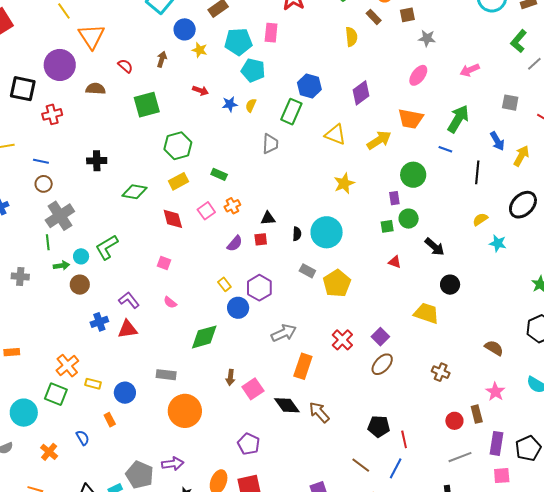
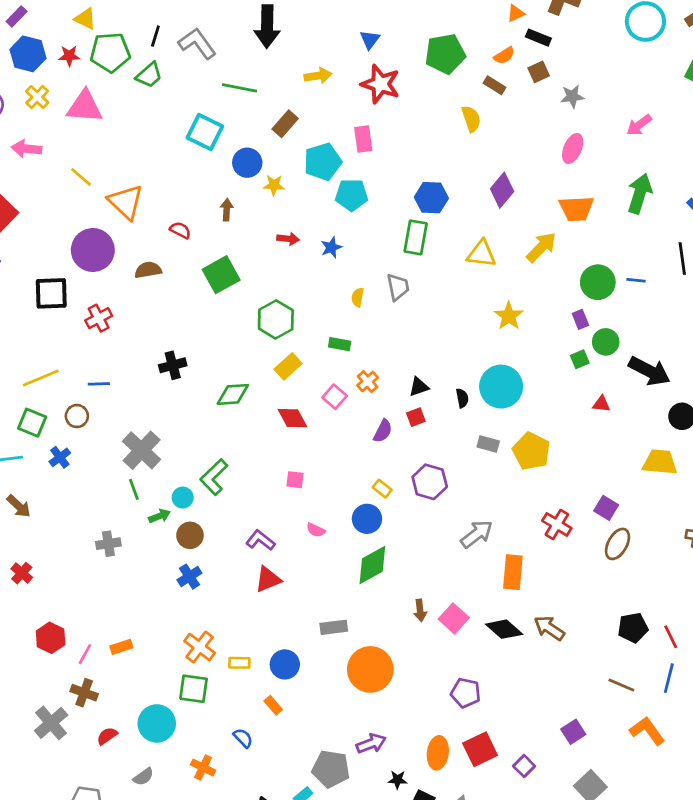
yellow semicircle: (251, 105) -> (358, 297), moved
blue line: (445, 149) -> (636, 280), moved
brown circle: (44, 184) -> (77, 416), moved
black arrow: (435, 247) -> (649, 371), size x1.4
blue circle: (238, 308) -> (367, 519), moved
blue cross: (99, 322) -> (189, 577), moved

